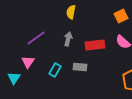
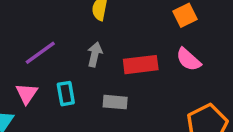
cyan rectangle: (55, 70) -> (66, 94), moved, turned -40

